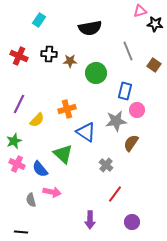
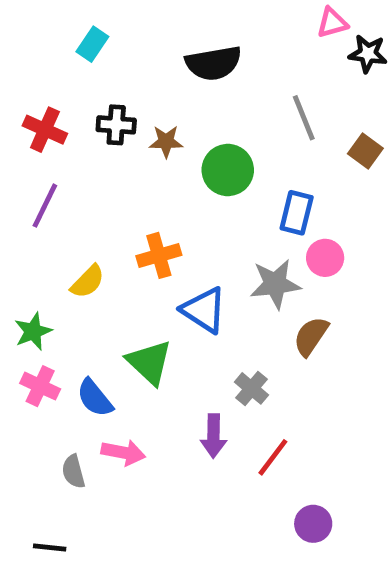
purple line: (19, 104) -> (45, 206), moved
purple arrow: (90, 220) -> (213, 436), moved

